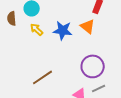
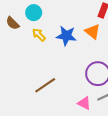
brown semicircle: (12, 18) -> (13, 23), turned -40

